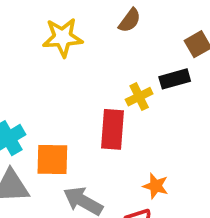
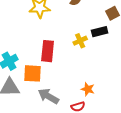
red rectangle: (112, 129) -> (48, 51), moved

